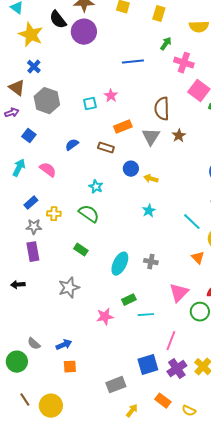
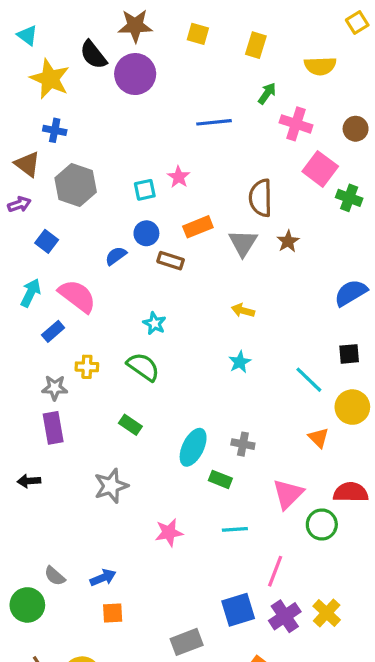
blue cross: (34, 67) -> (55, 130), turned -32
blue circle: (131, 169) -> (146, 233), moved
pink semicircle: (48, 170) -> (77, 296), size x1.4
blue rectangle: (31, 203) -> (53, 331), moved
green rectangle: (129, 300) -> (220, 479), moved, turned 48

